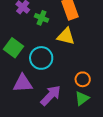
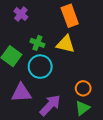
green cross: (42, 18) -> (37, 43), moved

